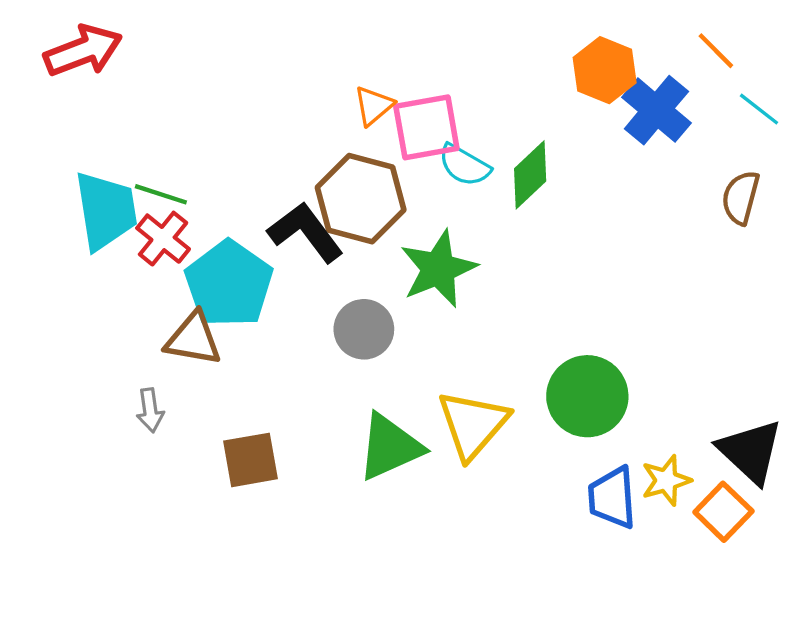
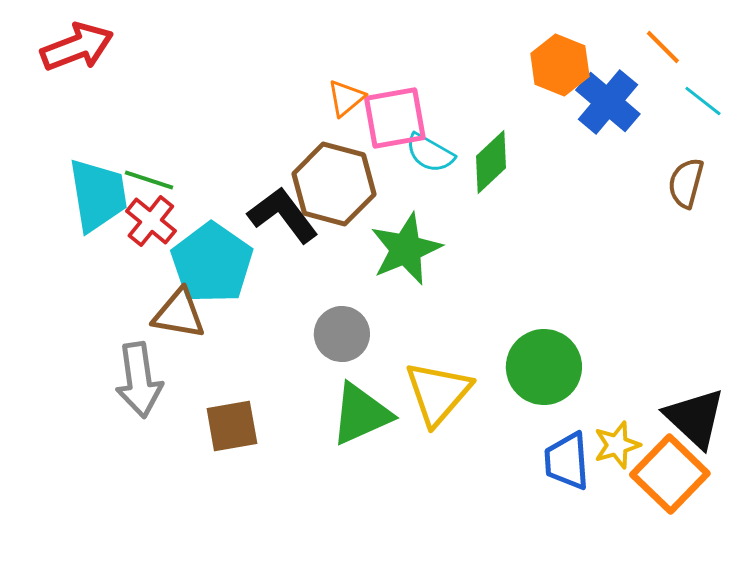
gray circle: (364, 329) -> (342, 334), moved
gray arrow: (150, 410) -> (139, 380), size x1.8
orange square: (723, 512) -> (670, 474), size x1.4

